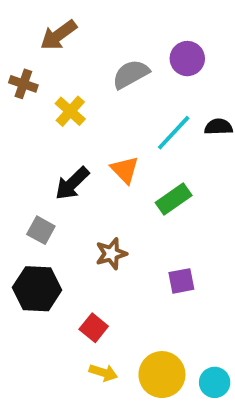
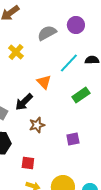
black arrow: (72, 183) -> (24, 102), moved
green rectangle: (174, 199) -> (81, 95), moved
red square: (94, 328) -> (28, 163), turned -32

